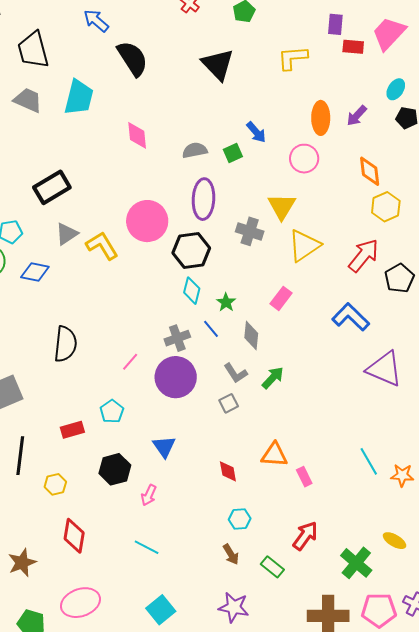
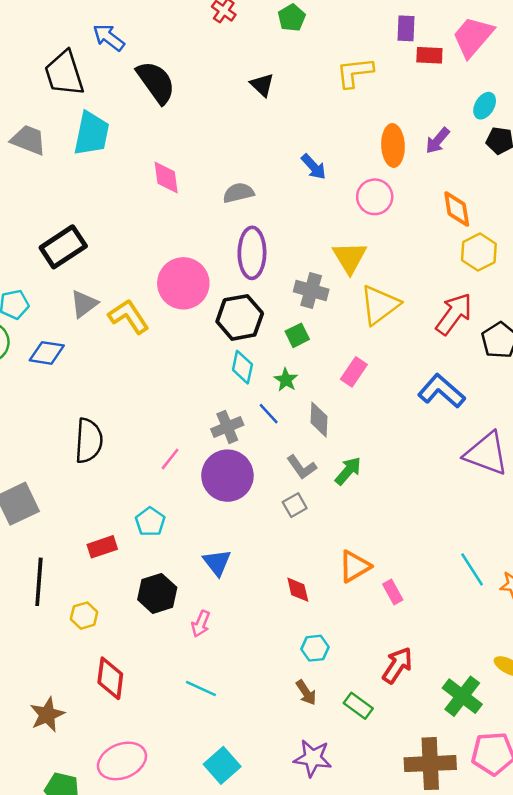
black trapezoid: (33, 50) -> (64, 73), moved
black triangle: (218, 64) -> (262, 85), size x0.6
green square: (233, 153) -> (297, 335), moved
orange triangle: (274, 455) -> (355, 566), turned -32

